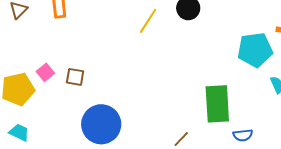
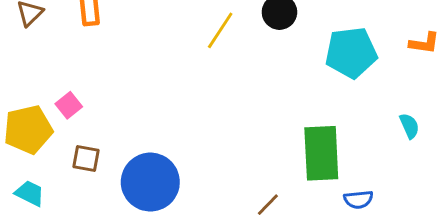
cyan pentagon: (255, 50) -> (351, 53), moved
brown square: (75, 77) -> (86, 158), moved

